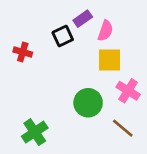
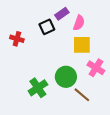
brown line: (123, 128) -> (82, 95), moved
green cross: (35, 132) -> (38, 88), moved

